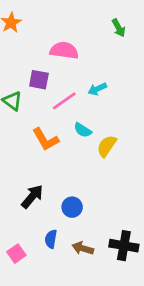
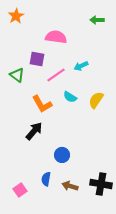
green arrow: (119, 28) -> (97, 20), turned 120
yellow semicircle: (107, 146) -> (96, 100), moved
black arrow: (32, 196) -> (34, 131), moved

